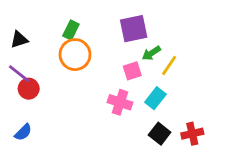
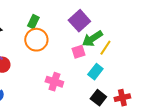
purple square: (134, 29) -> (79, 21), turned -30
green arrow: (151, 53) -> (92, 39), size x1.5
pink cross: (120, 102) -> (54, 82), moved

